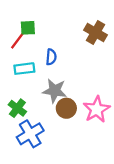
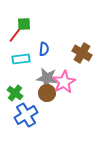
brown cross: (95, 32) -> (82, 53), moved
brown circle: (66, 108) -> (47, 93), moved
pink star: (97, 109) -> (64, 82), moved

